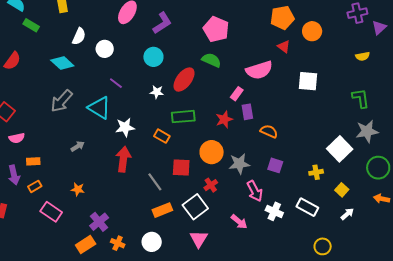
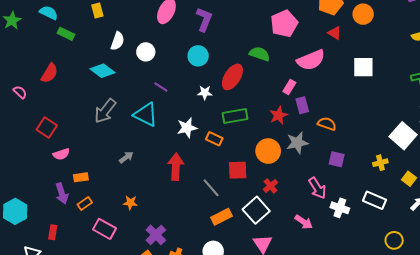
purple L-shape: (162, 23) -> (204, 19), turned -30
pink pentagon: (216, 29) -> (284, 24), moved, turned 30
white star: (125, 127) -> (187, 128), moved
gray star: (239, 164) -> (297, 143), moved

